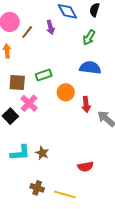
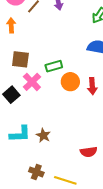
green rectangle: (44, 75) -> (54, 66), moved
orange circle: (66, 92) -> (70, 82), moved

